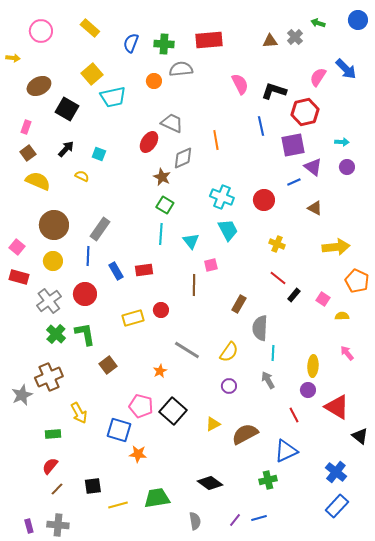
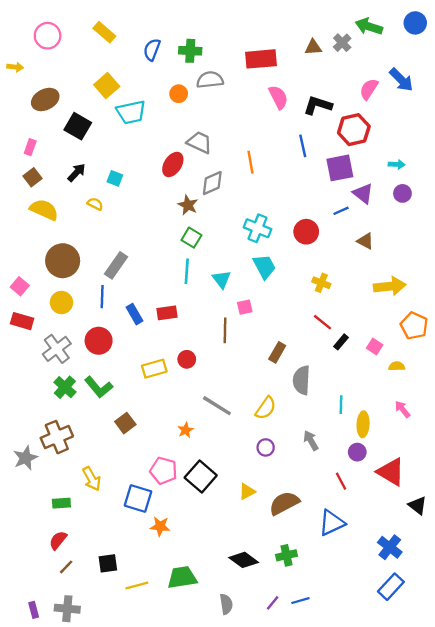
green arrow: (318, 23) -> (369, 26), size x1.6
red rectangle: (209, 40) -> (261, 59), moved
green L-shape: (85, 334) -> (99, 387), turned 150
cyan line: (273, 353) -> (341, 405), moved
green cross: (268, 480) -> (286, 555), moved

